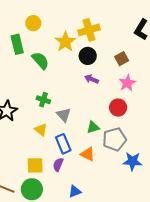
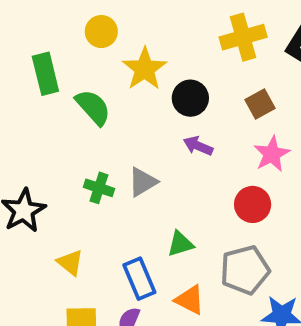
yellow circle: (33, 23) -> (101, 32), moved
yellow cross: (89, 30) -> (243, 37), moved
gray triangle: (64, 115) -> (143, 182), moved, turned 42
green triangle: (93, 127) -> (180, 244), moved
yellow triangle: (41, 130) -> (70, 263), moved

